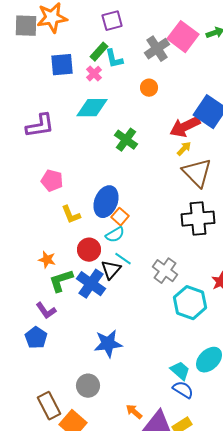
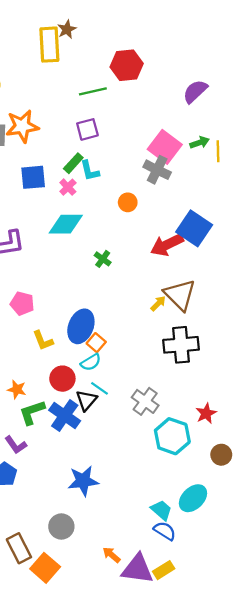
gray cross: (157, 49) -> (157, 170), moved, turned -30
green cross: (126, 140) -> (103, 259), size x0.7
yellow arrow: (184, 149) -> (158, 303), moved

